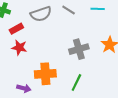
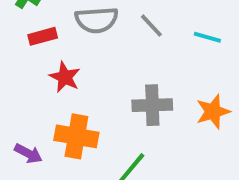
red star: (19, 47) -> (65, 77), moved

